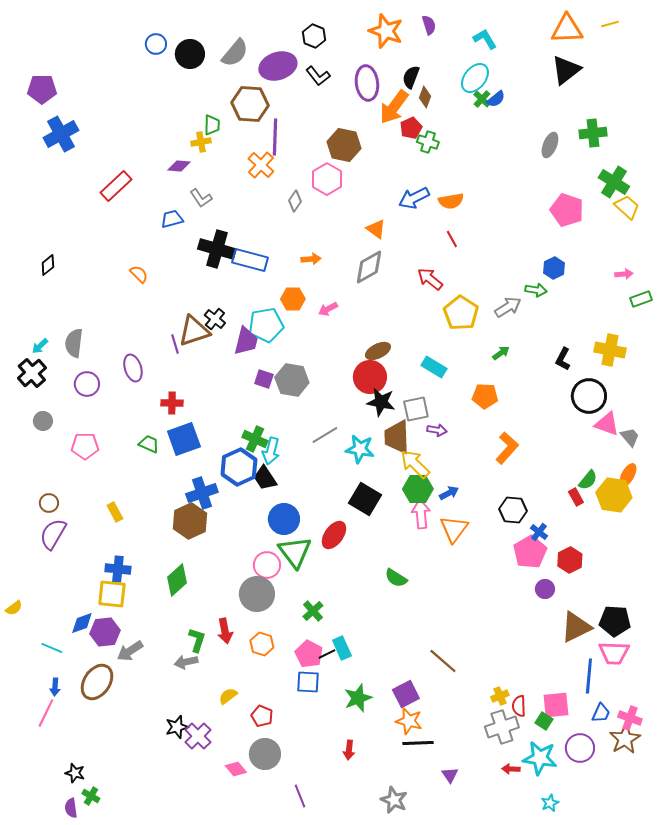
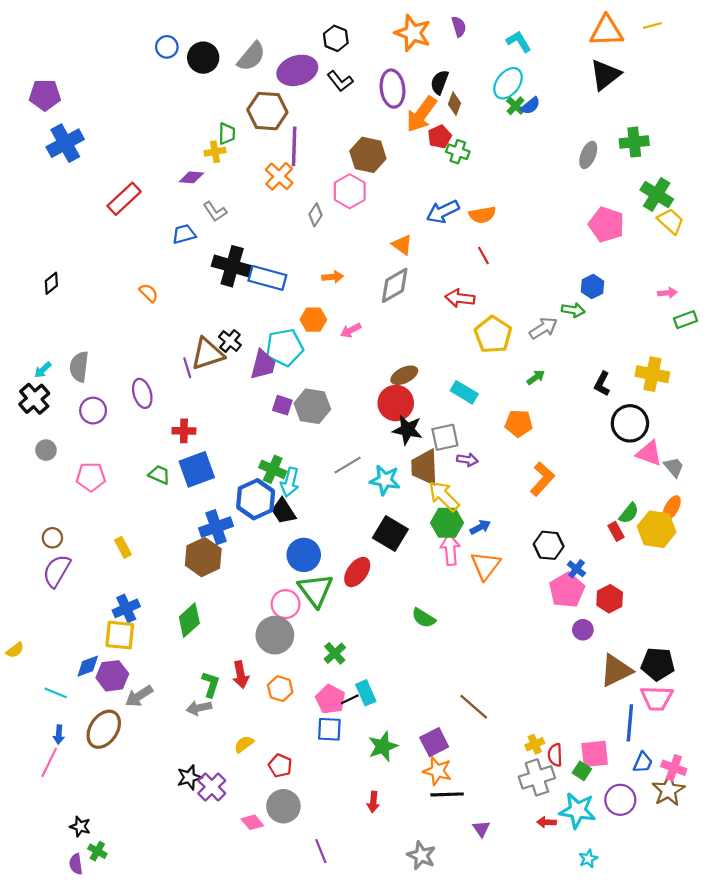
red arrow: (430, 279) -> (460, 298), turned -32
blue cross: (118, 569) -> (126, 608), turned -30

